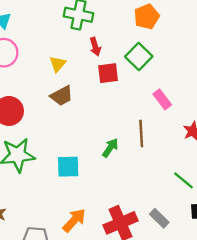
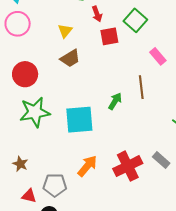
cyan square: (68, 167) -> (79, 120), size x1.4

